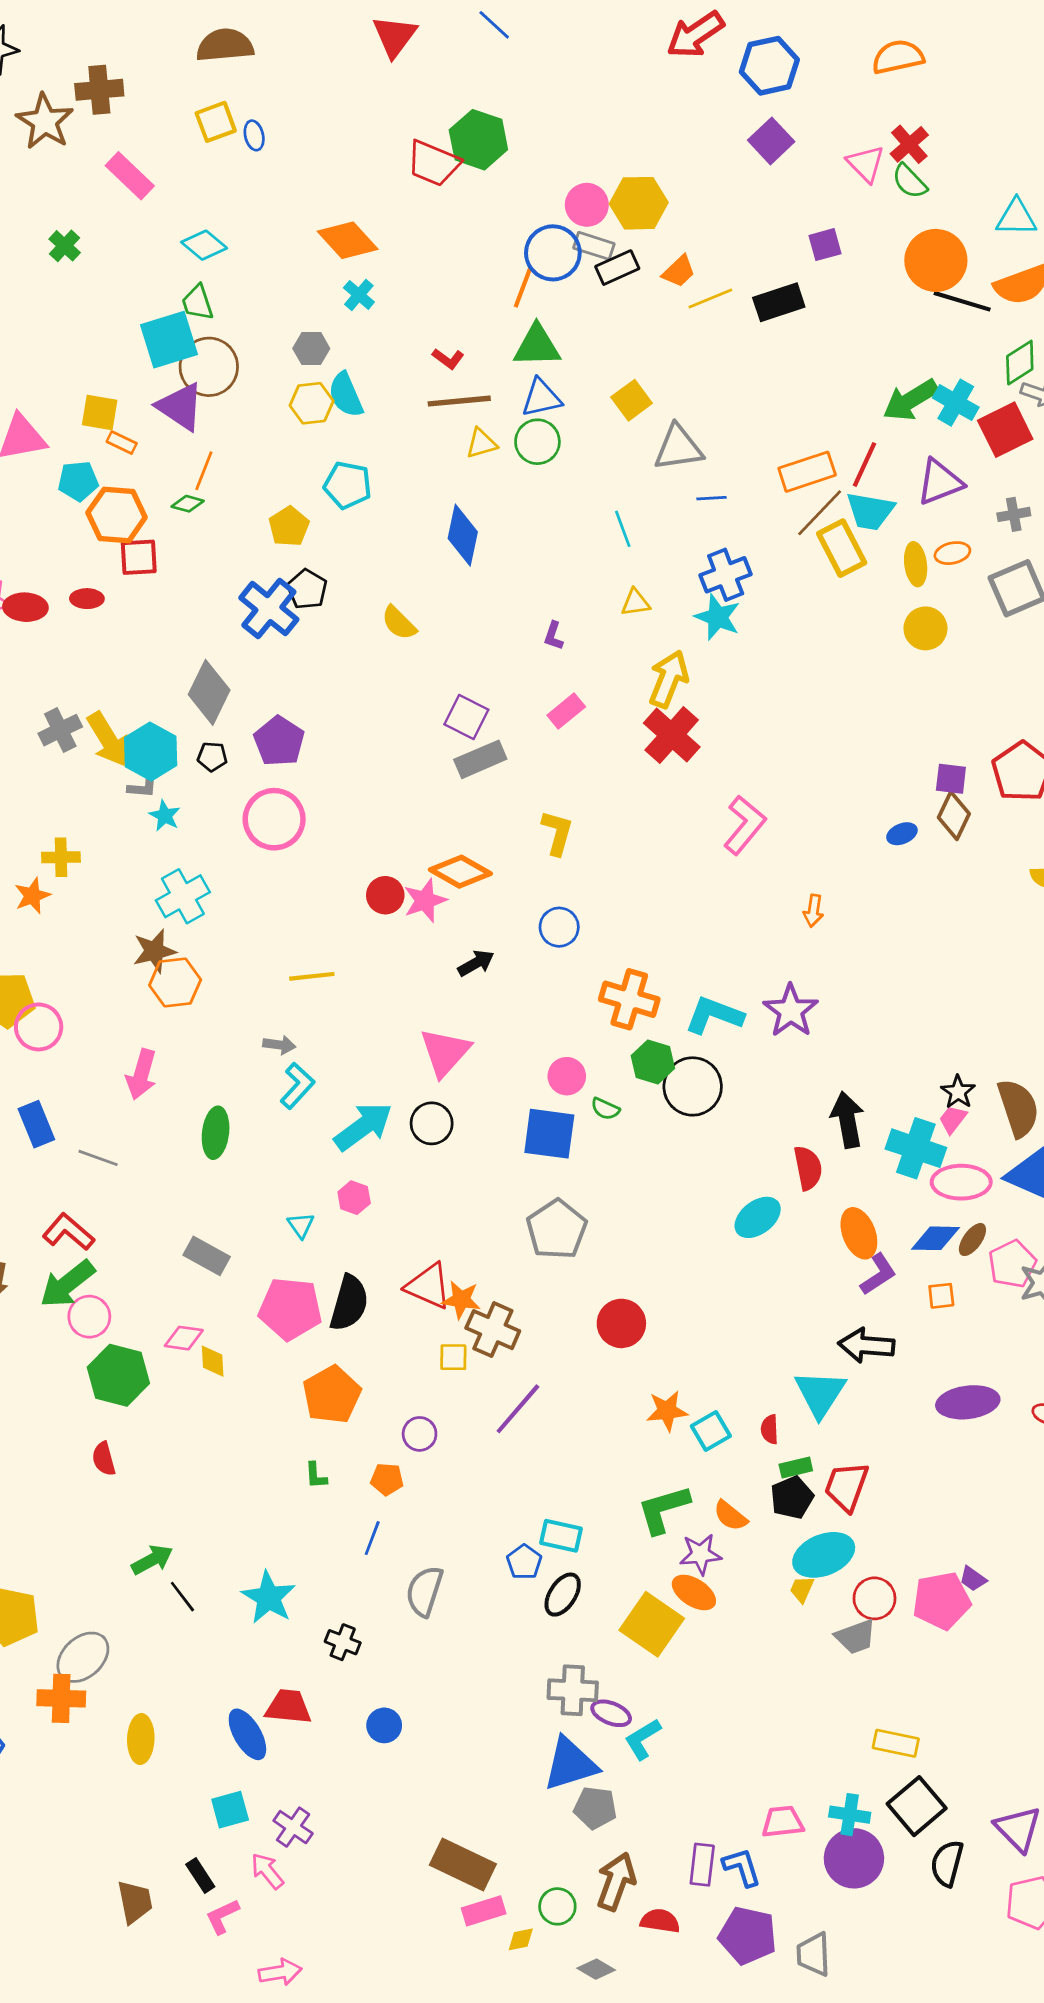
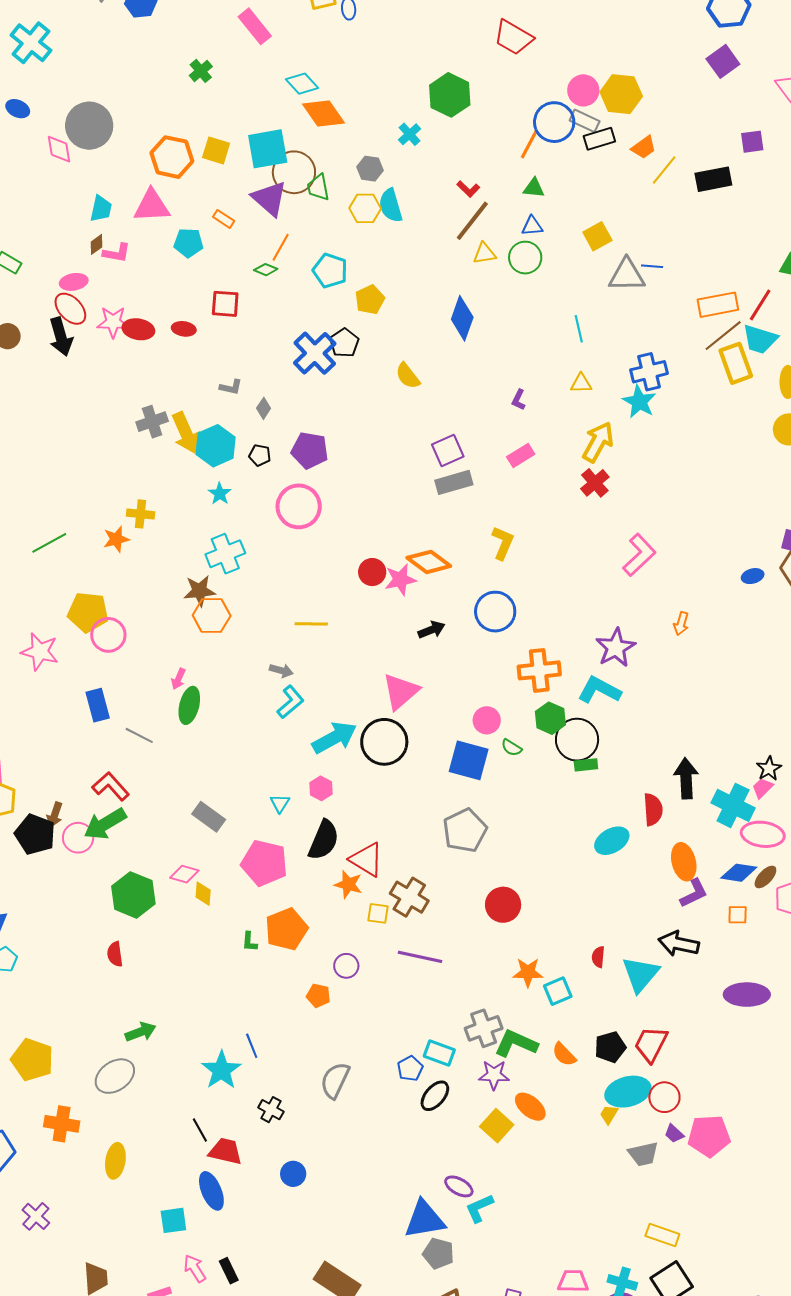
green hexagon: (478, 140) -> (450, 95), moved
red trapezoid: (433, 163) -> (513, 37), moved
orange diamond: (348, 240) -> (323, 113), moved
yellow line: (710, 299) -> (664, 170), turned -36
green trapezoid: (198, 303) -> (318, 187), moved
green triangle: (537, 346) -> (534, 188), size x0.6
blue triangle: (541, 398) -> (532, 226), size x0.7
brown line: (459, 401) -> (472, 221), turned -54
yellow square: (100, 413) -> (216, 150), moved
cyan pentagon: (348, 485) -> (330, 271), moved
blue line: (711, 498) -> (652, 266), moved
orange hexagon: (117, 515) -> (172, 157), moved
yellow pentagon: (289, 526) -> (370, 300), moved
gray diamond: (209, 692) -> (264, 408), size x0.5
purple square: (466, 717) -> (448, 450), turned 32
red cross: (672, 735) -> (595, 483), size x0.7
purple pentagon: (279, 741) -> (310, 450), turned -30
gray L-shape: (143, 787) -> (231, 387), moved
blue circle: (559, 927) -> (495, 612), size x1.4
orange cross: (629, 999) -> (539, 670), turned -30
purple star: (791, 1011) -> (616, 648), moved
pink arrow: (141, 1074) -> (178, 679), size x0.6
black circle: (432, 1123) -> (384, 742), size x1.5
green ellipse: (216, 1133) -> (189, 705), moved
orange star: (461, 1300) -> (348, 884), moved
black semicircle: (349, 1303) -> (324, 840), moved
pink circle: (89, 1317) -> (78, 838), moved
purple line: (518, 1409) -> (420, 957), turned 54
red semicircle: (770, 1429) -> (598, 957), moved
green rectangle: (796, 1467) -> (586, 765), moved
green L-shape: (316, 1475) -> (250, 942), moved
green L-shape: (663, 1509) -> (516, 1043), turned 33
blue line: (372, 1538) -> (252, 1046), moved, turned -50
purple star: (701, 1554) -> (494, 1075), moved
purple trapezoid: (973, 1579) -> (674, 1134), moved
black line: (182, 1597) -> (200, 1130), moved
red circle: (874, 1598) -> (664, 1097), moved
yellow square: (652, 1624) -> (497, 1126), size x0.7
gray ellipse: (83, 1657) -> (115, 1076), moved
gray cross: (573, 1690) -> (484, 1028), moved, turned -30
blue ellipse: (247, 1734) -> (211, 1191), moved
purple cross: (293, 1827) -> (36, 1216), moved
black rectangle: (200, 1875) -> (229, 1271), moved

